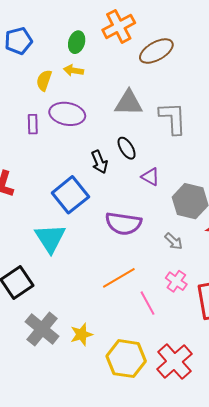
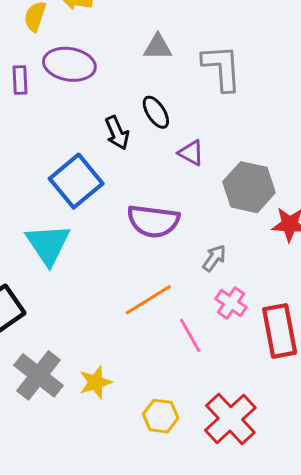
gray triangle: (129, 103) -> (158, 47), size x0.7
gray arrow: (174, 241) -> (214, 258), moved, turned -96
yellow hexagon: (126, 359) -> (161, 416), size x0.6

